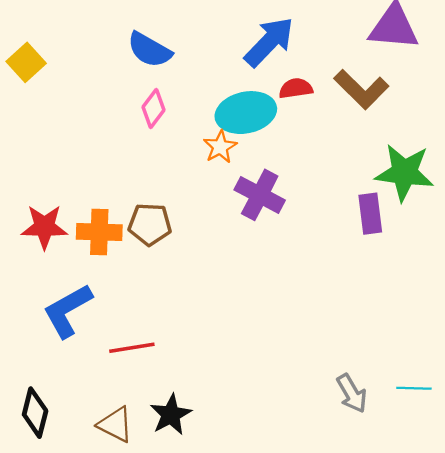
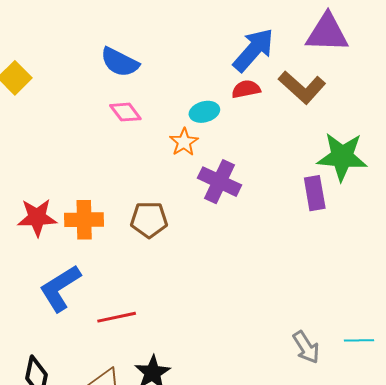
blue arrow: (269, 42) -> (253, 50), moved
pink diamond: (153, 108) -> (125, 112), turned -72
cyan ellipse: (246, 113) -> (204, 112), size x0.6
brown pentagon: (150, 224) -> (149, 220), moved

